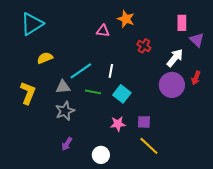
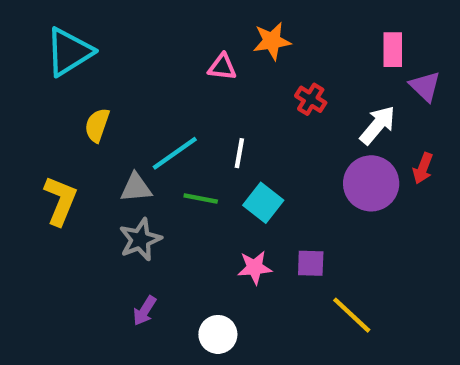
orange star: (126, 19) -> (272, 41), turned -30
yellow semicircle: (45, 58) -> (97, 125), turned -49
yellow line: (149, 146) -> (352, 315), moved

